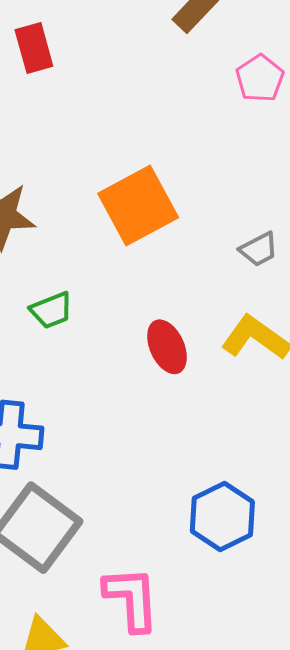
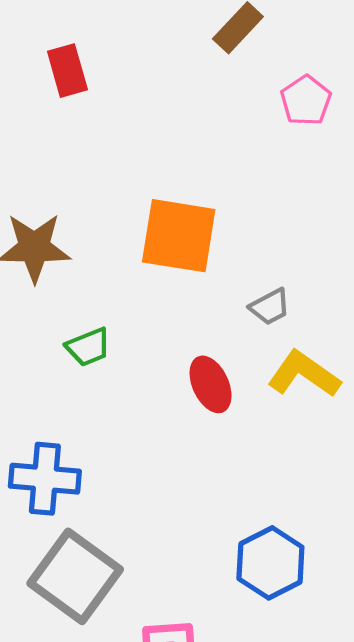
orange square: (138, 205) -> (179, 236), turned 38
gray trapezoid: (259, 249) -> (270, 307), moved

